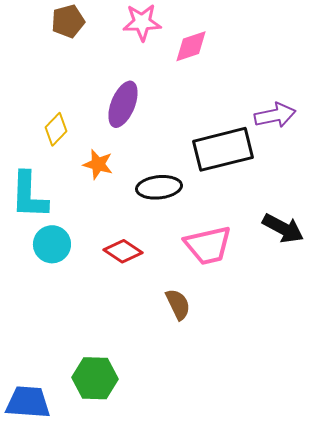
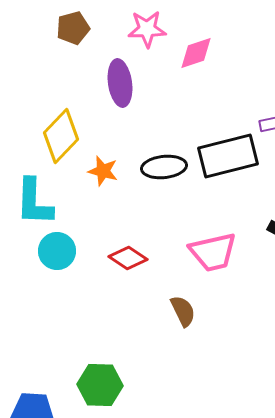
purple ellipse: (123, 104) -> (120, 83), moved, turned -30
yellow diamond: (56, 129) -> (61, 136), size x1.6
black ellipse: (159, 187) -> (164, 167), moved

